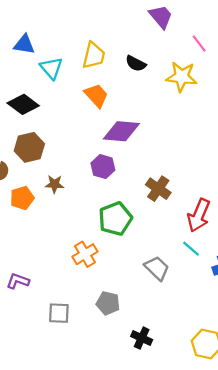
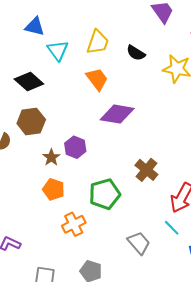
purple hexagon: (103, 167) -> (75, 147), moved
brown star: (55, 184) -> (51, 157), turned 30
orange pentagon: (22, 198) -> (54, 189), moved, turned 30

